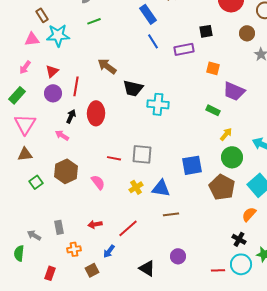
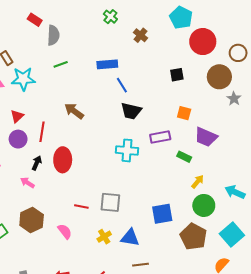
blue rectangle: (148, 14) -> (107, 64), moved, turned -60
brown circle: (247, 33) -> (219, 77), size x1.5
purple rectangle: (184, 49) -> (160, 137), moved
black trapezoid: (133, 88) -> (131, 111), moved

